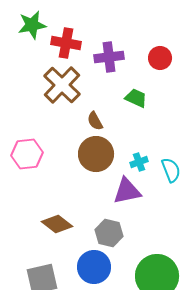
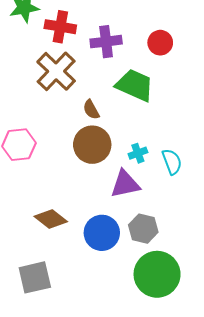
green trapezoid: (136, 98) -> (135, 85), size x1.6
gray hexagon: (109, 233) -> (143, 229), moved
blue circle: (94, 267) -> (102, 233), moved

